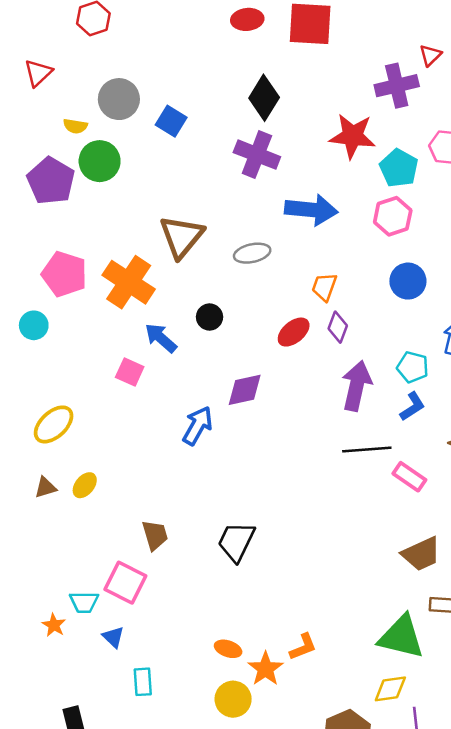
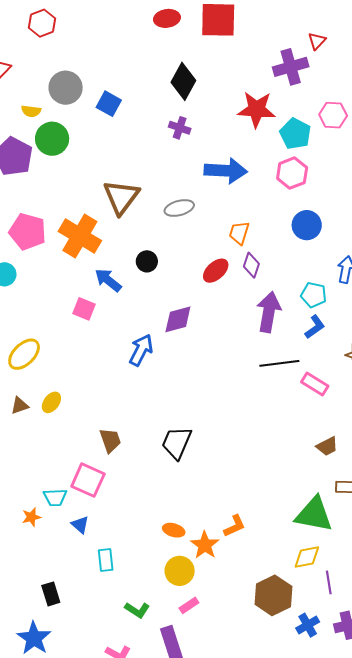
purple cross: (257, 155) -> (180, 128), size x0.6
brown trapezoid: (421, 554) -> (327, 446), size x0.7
orange star: (54, 625) -> (31, 517), turned 30

